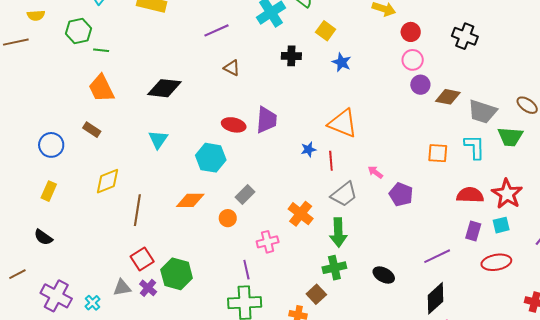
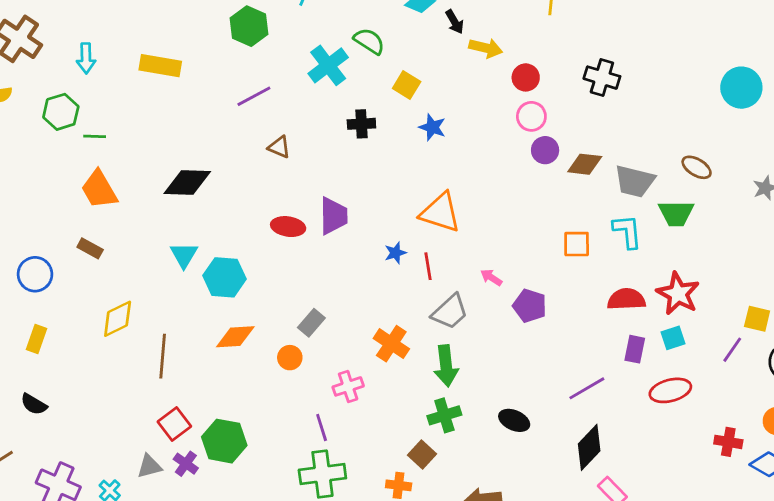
cyan hexagon: (211, 158) -> (225, 277), moved

